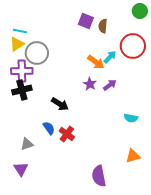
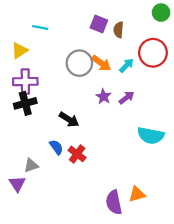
cyan line: (20, 31) -> (40, 27), moved
gray circle: (37, 53) -> (79, 63), moved
orange arrow: (96, 62) -> (101, 63), moved
cyan semicircle: (131, 118) -> (151, 136), size x1.6
orange triangle: (133, 156) -> (137, 194), moved
purple triangle: (21, 169) -> (17, 184), moved

